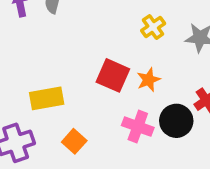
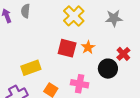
yellow cross: (153, 27) -> (74, 16), moved, size x1.5
pink cross: (138, 127) -> (80, 84), moved

